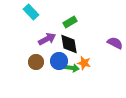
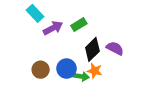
purple arrow: (47, 39) -> (53, 28), moved
purple semicircle: (115, 43) -> (115, 48), moved
black diamond: (69, 44) -> (92, 49), moved, turned 55

